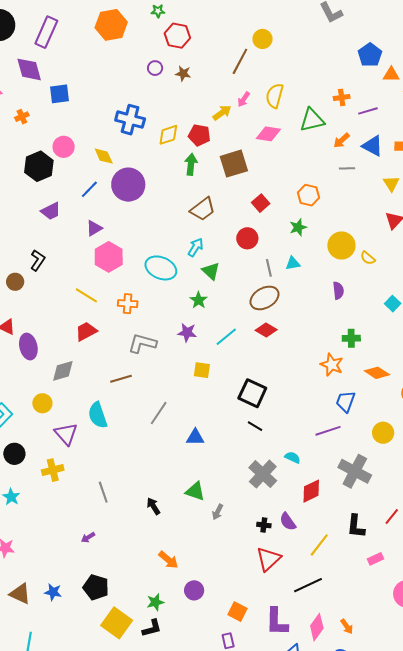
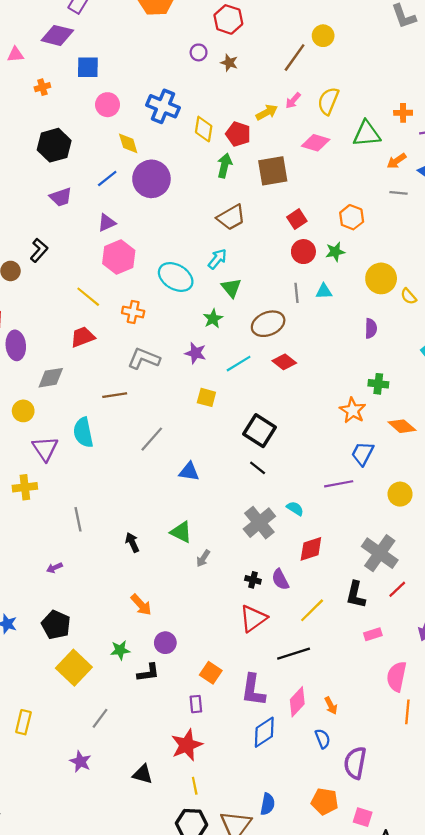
purple diamond: (29, 69) -> (57, 35), turned -68
yellow diamond: (168, 135) -> (204, 129), turned -70
pink circle: (64, 147) -> (108, 105), moved
red circle: (247, 238) -> (303, 252), moved
brown ellipse: (264, 298) -> (268, 324), moved
gray cross: (355, 471) -> (380, 553), moved
black L-shape: (152, 628) -> (148, 673), moved

